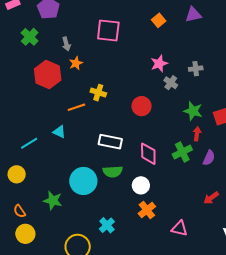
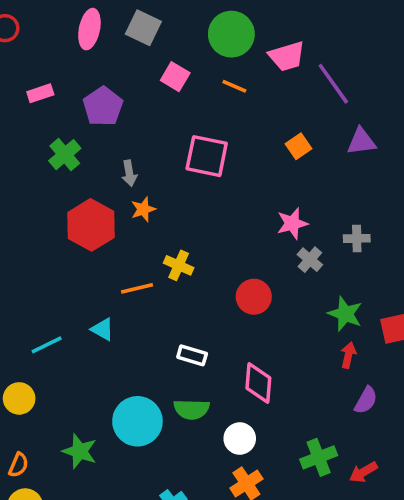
white rectangle: (110, 142) -> (192, 355), size x0.7
green cross: (182, 152) -> (319, 457), moved
orange semicircle: (20, 211) -> (18, 465), turned -128

